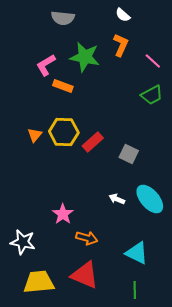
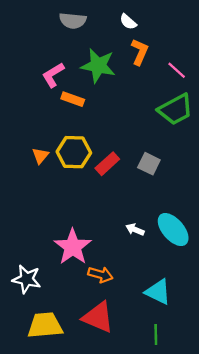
white semicircle: (123, 15) -> (128, 22), moved
green trapezoid: (152, 95) -> (175, 109), size x1.4
gray square: (129, 154) -> (149, 164), moved
pink star: (63, 214) -> (73, 247), size x1.5

